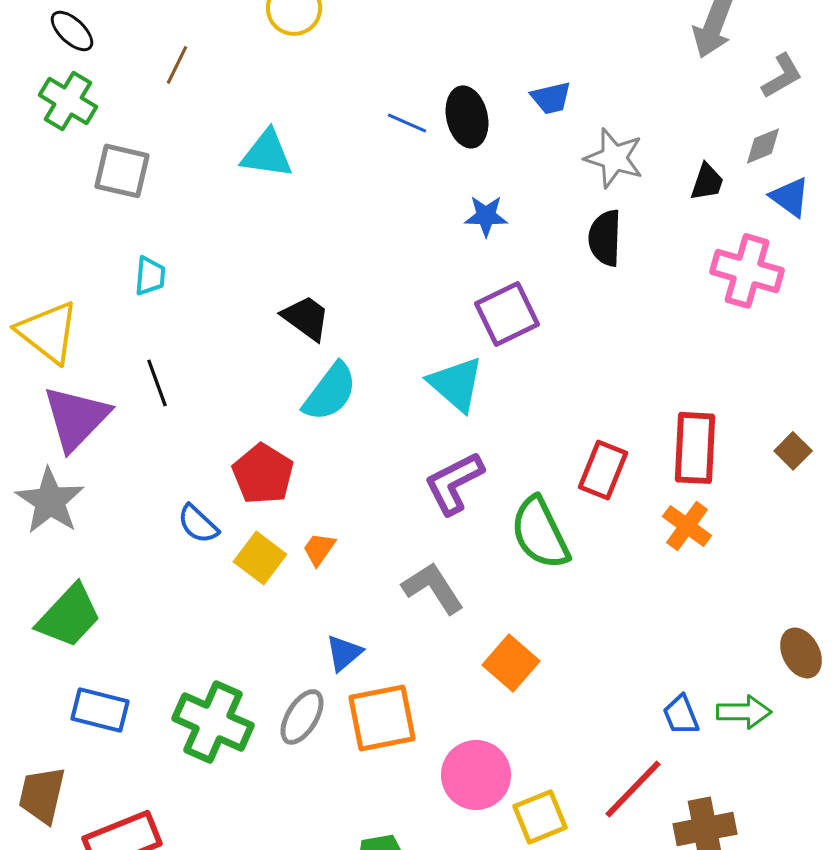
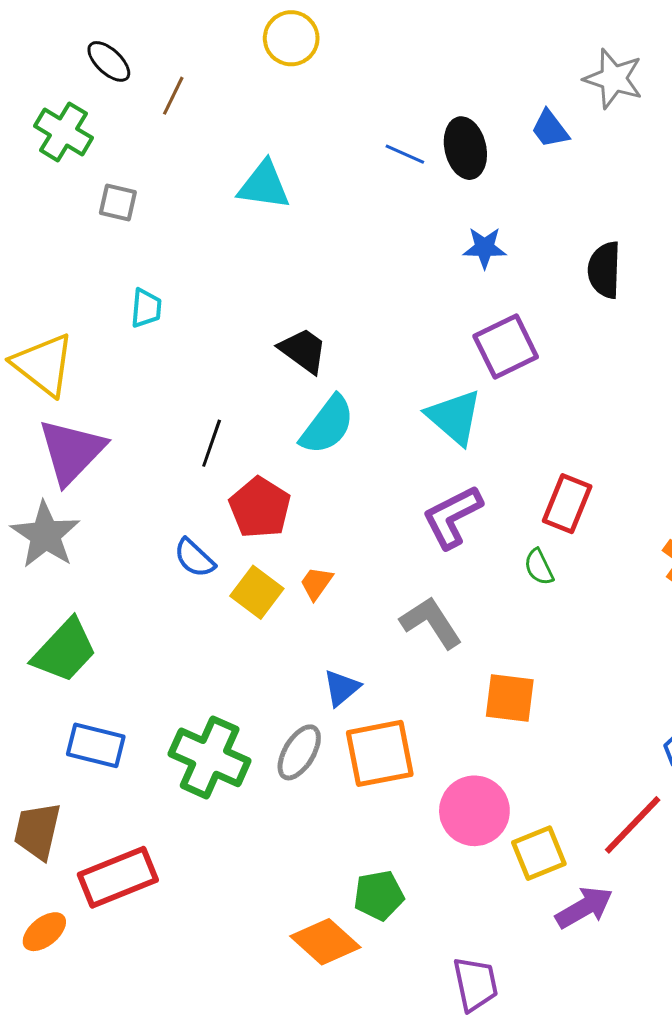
black ellipse: (72, 31) -> (109, 61), moved
blue trapezoid: (551, 98) -> (550, 129), turned 66
gray star: (614, 158) -> (613, 79), moved
gray square: (122, 171) -> (118, 202), size x0.7
black line: (157, 383) -> (212, 443), moved, turned 39
red rectangle: (603, 470) -> (567, 504), moved
green semicircle: (540, 533) -> (539, 567), size x0.5
orange square: (511, 663) -> (510, 698), turned -34

